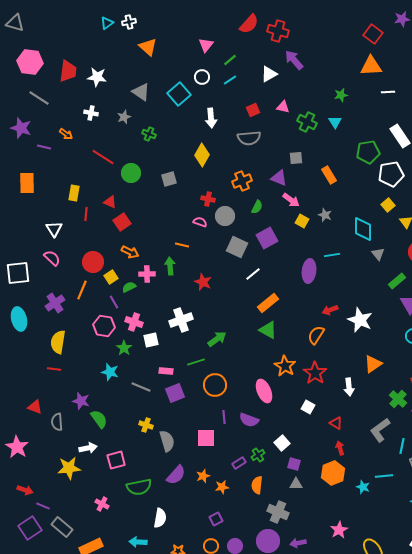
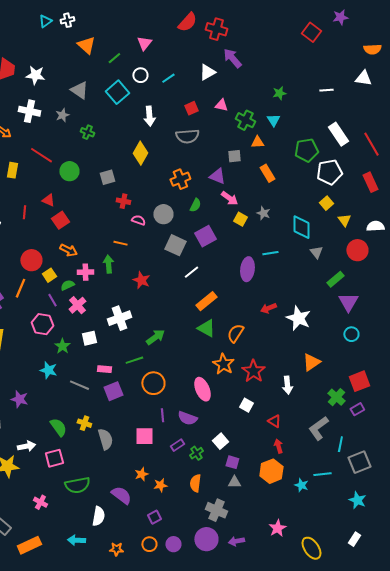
green line: (230, 60) -> (114, 58), moved
orange triangle: (371, 66) -> (257, 142), moved, size x0.6
white cross: (91, 113) -> (29, 111), size x1.5
yellow rectangle: (74, 193) -> (12, 170), moved
red cross: (208, 199) -> (123, 201), moved
pink cross: (134, 322) -> (77, 305), moved, turned 30
orange semicircle: (316, 335) -> (235, 333), moved
green semicircle: (99, 419) -> (58, 427), moved
purple rectangle: (239, 463) -> (177, 445), moved
purple semicircle: (176, 475) -> (121, 495), moved, turned -95

